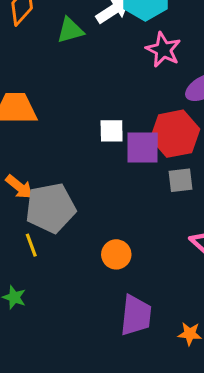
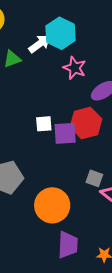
gray square: (180, 180) -> (94, 178), moved, turned 30
orange circle: (116, 254) -> (52, 205), size x1.8

